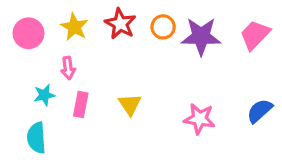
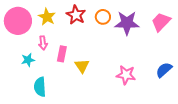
pink circle: (28, 33) -> (18, 21), size x1.4
pink rectangle: (81, 104) -> (62, 54), moved
cyan semicircle: (36, 138) -> (40, 87), moved

